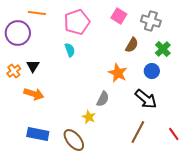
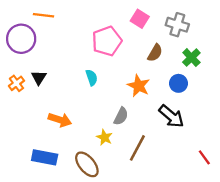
pink pentagon: (77, 22) -> (107, 41), moved
cyan semicircle: (70, 50) -> (92, 77), moved
orange arrow: (34, 94) -> (60, 120), moved
brown line: (138, 132) -> (137, 148), moved

